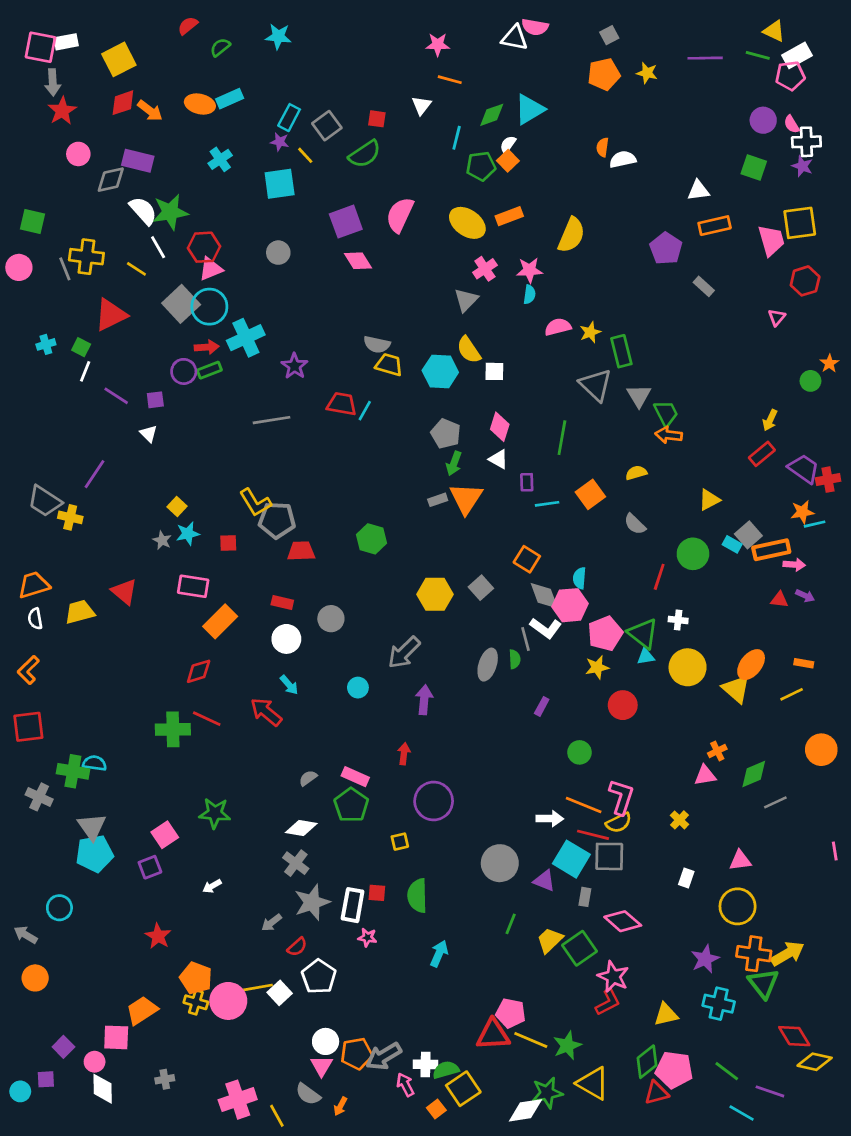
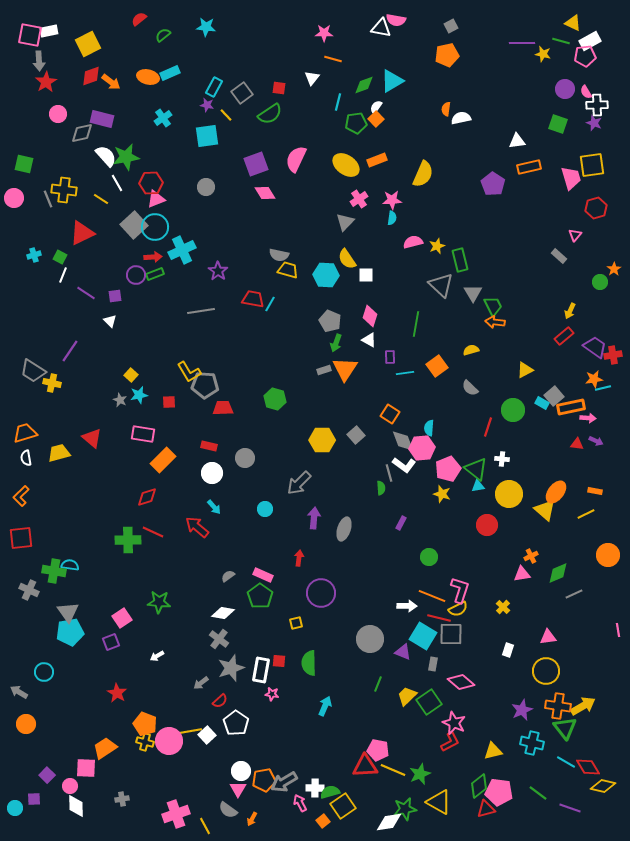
yellow star: (647, 73) -> (543, 54), moved
gray rectangle: (704, 286) -> (559, 256), moved
gray ellipse: (488, 665) -> (344, 529), moved
yellow star: (597, 667) -> (442, 494), turned 30
red circle: (623, 705) -> (487, 525), moved
cyan line: (742, 1113) -> (566, 762), moved

